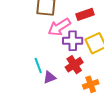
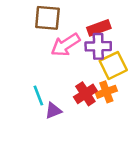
purple cross: (73, 41) -> (98, 46), moved
orange cross: (91, 84) -> (106, 92), moved

